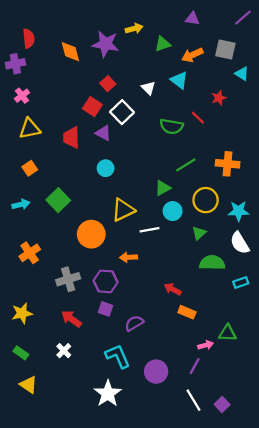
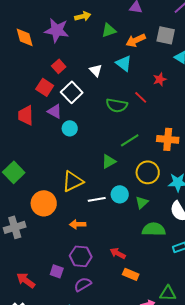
cyan circle: (106, 168) -> (70, 128), moved
cyan circle: (173, 211) -> (120, 194), moved
gray cross: (68, 279) -> (15, 227), moved
purple hexagon: (106, 281) -> (81, 256), moved

